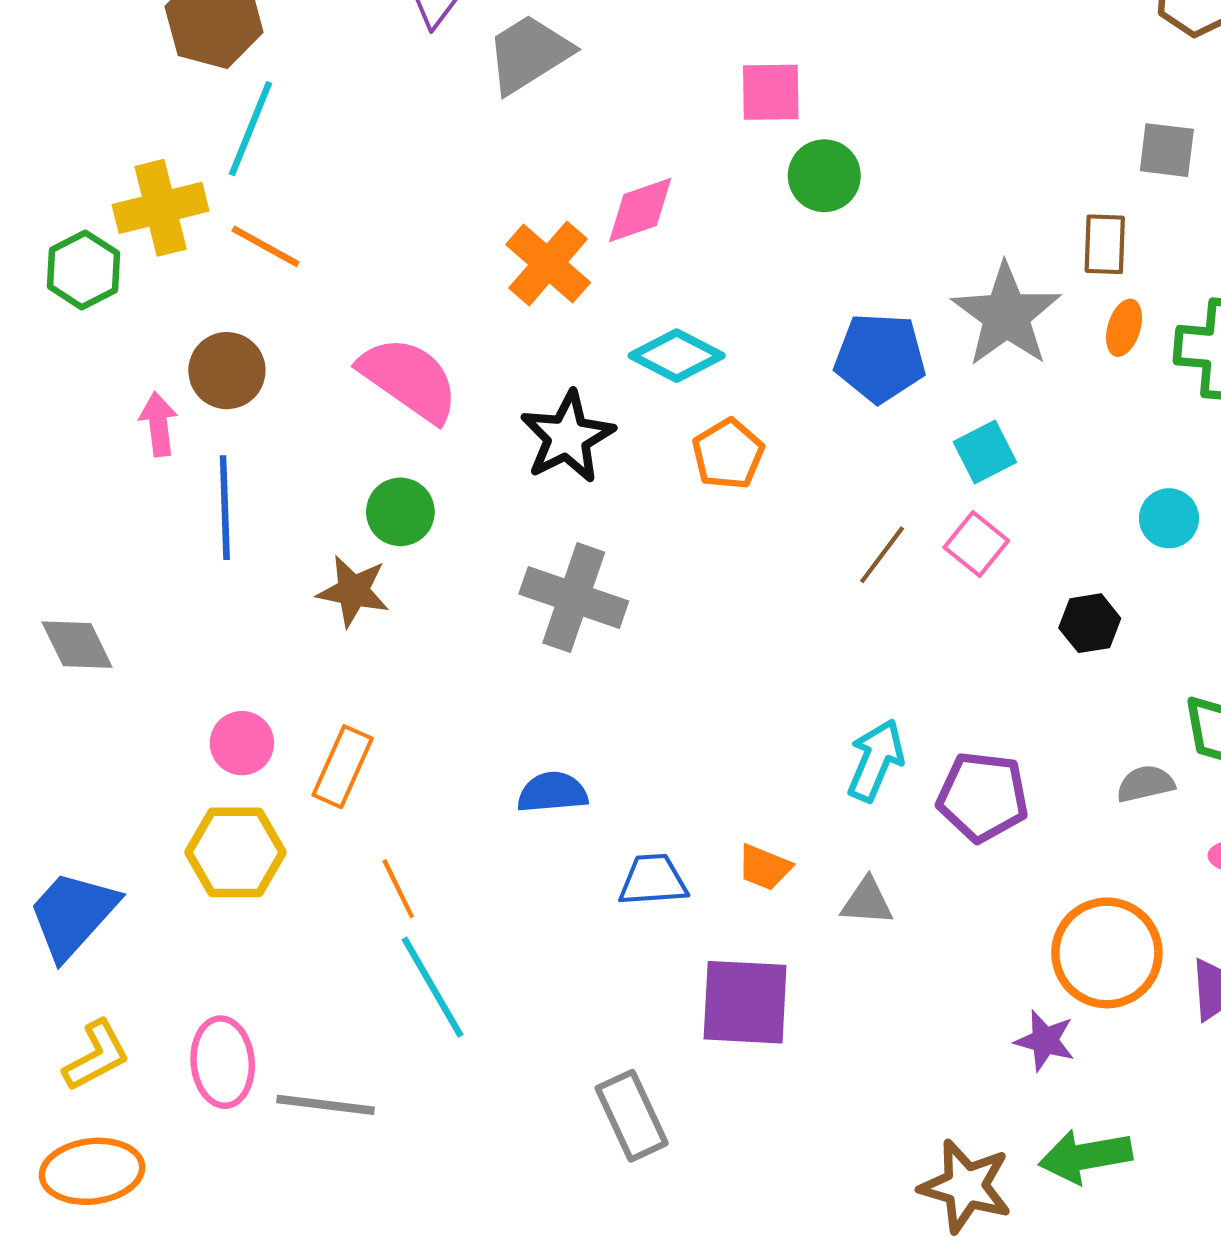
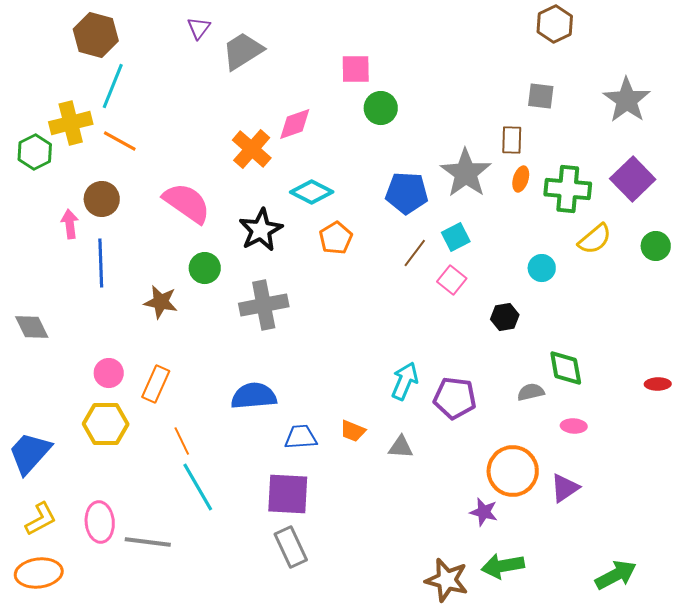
green circle: (400, 512) -> (205, 268), moved
brown line: (882, 555) -> (415, 253), moved
gray cross: (574, 598) -> (264, 305), turned -30
blue semicircle: (552, 792) -> (254, 396), size x1.4
purple square: (745, 1002) -> (288, 494), moved

